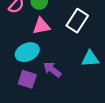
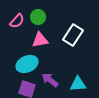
cyan triangle: (90, 59) -> (78, 84), moved

